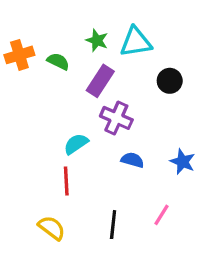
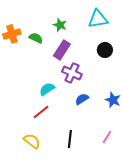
cyan triangle: (136, 42) -> (98, 19), moved
blue semicircle: (132, 160) -> (82, 99), turned -48
red line: (66, 181) -> (41, 112), turned 54
pink line: (162, 215) -> (107, 137), moved

